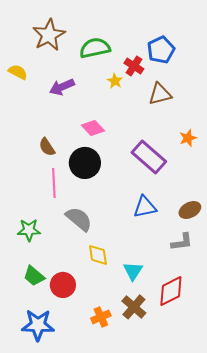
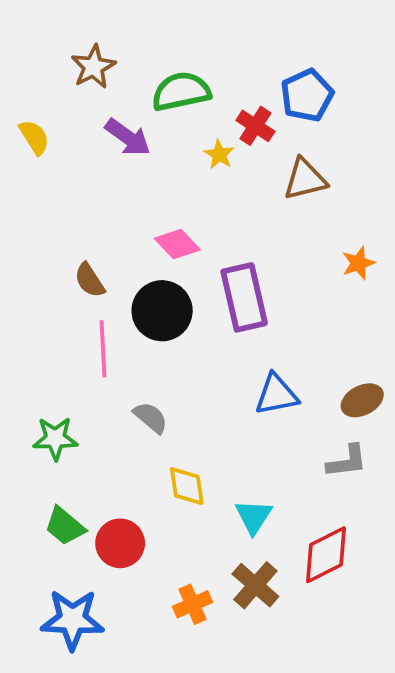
brown star: (49, 35) -> (93, 67), size x0.7
yellow semicircle: (18, 72) -> (34, 137), turned 30
purple arrow: (62, 87) -> (128, 137), moved, turned -120
purple rectangle: (149, 157) -> (244, 297), moved, turned 36
gray semicircle: (79, 219) -> (151, 417), size x0.7

